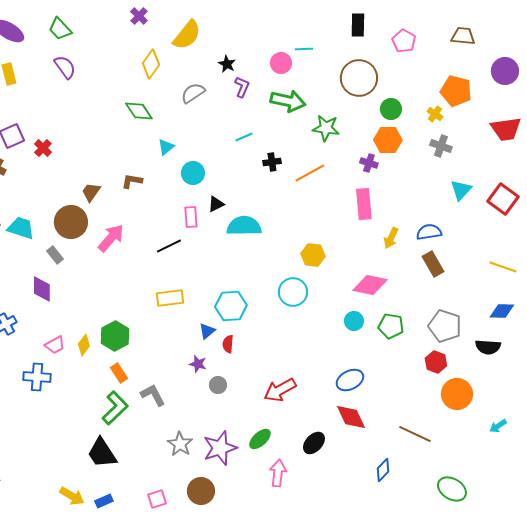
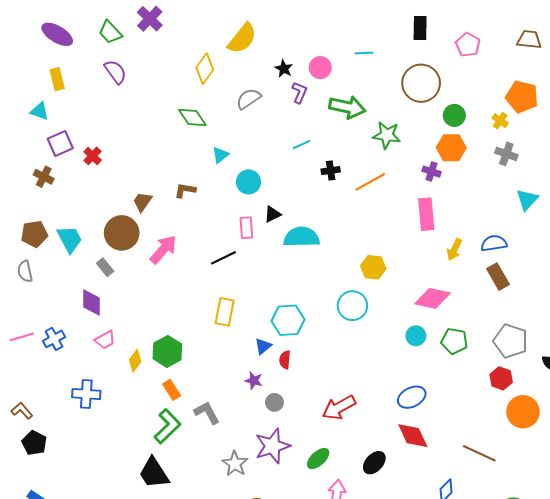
purple cross: (139, 16) -> (150, 19), moved, size x1.4
pink circle: (281, 63) -> (320, 68), moved
cyan trapezoid: (21, 228) -> (70, 239), turned 44
yellow rectangle: (170, 298) -> (225, 312), turned -72
pink trapezoid: (55, 345) -> (105, 340), moved
purple star: (220, 448) -> (272, 446), moved

